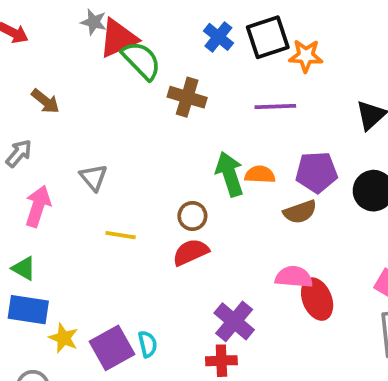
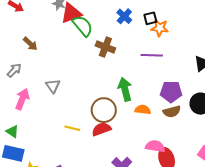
black square: (268, 37) -> (150, 18), size x0.6
orange star: (306, 56) -> (160, 28), moved
orange semicircle: (260, 175) -> (143, 110), moved
brown semicircle: (300, 212) -> (172, 112), moved
brown circle: (192, 216) -> (104, 110), size x1.6
yellow line: (121, 235) -> (72, 128), moved

